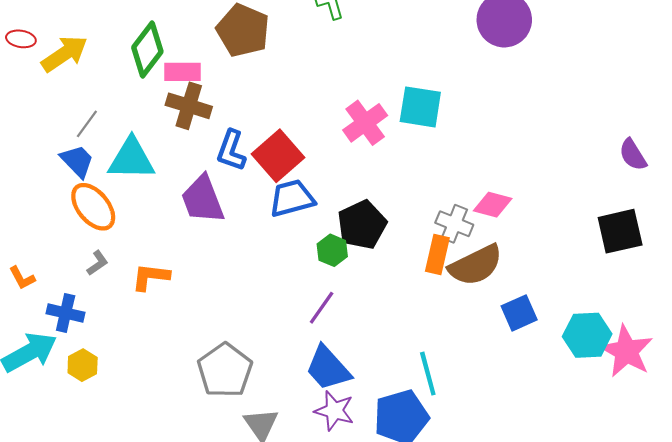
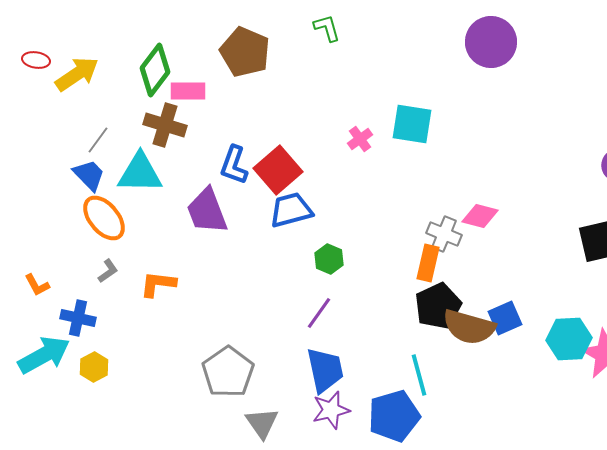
brown cross: (189, 106) -> (165, 125), moved
pink cross: (365, 123) -> (360, 139), size x0.6
black pentagon: (362, 225) -> (438, 306), moved
brown semicircle: (476, 265) -> (469, 327), moved, turned 42
blue trapezoid: (328, 368) -> (325, 370), turned -150
purple star: (334, 411) -> (331, 410), turned -30

